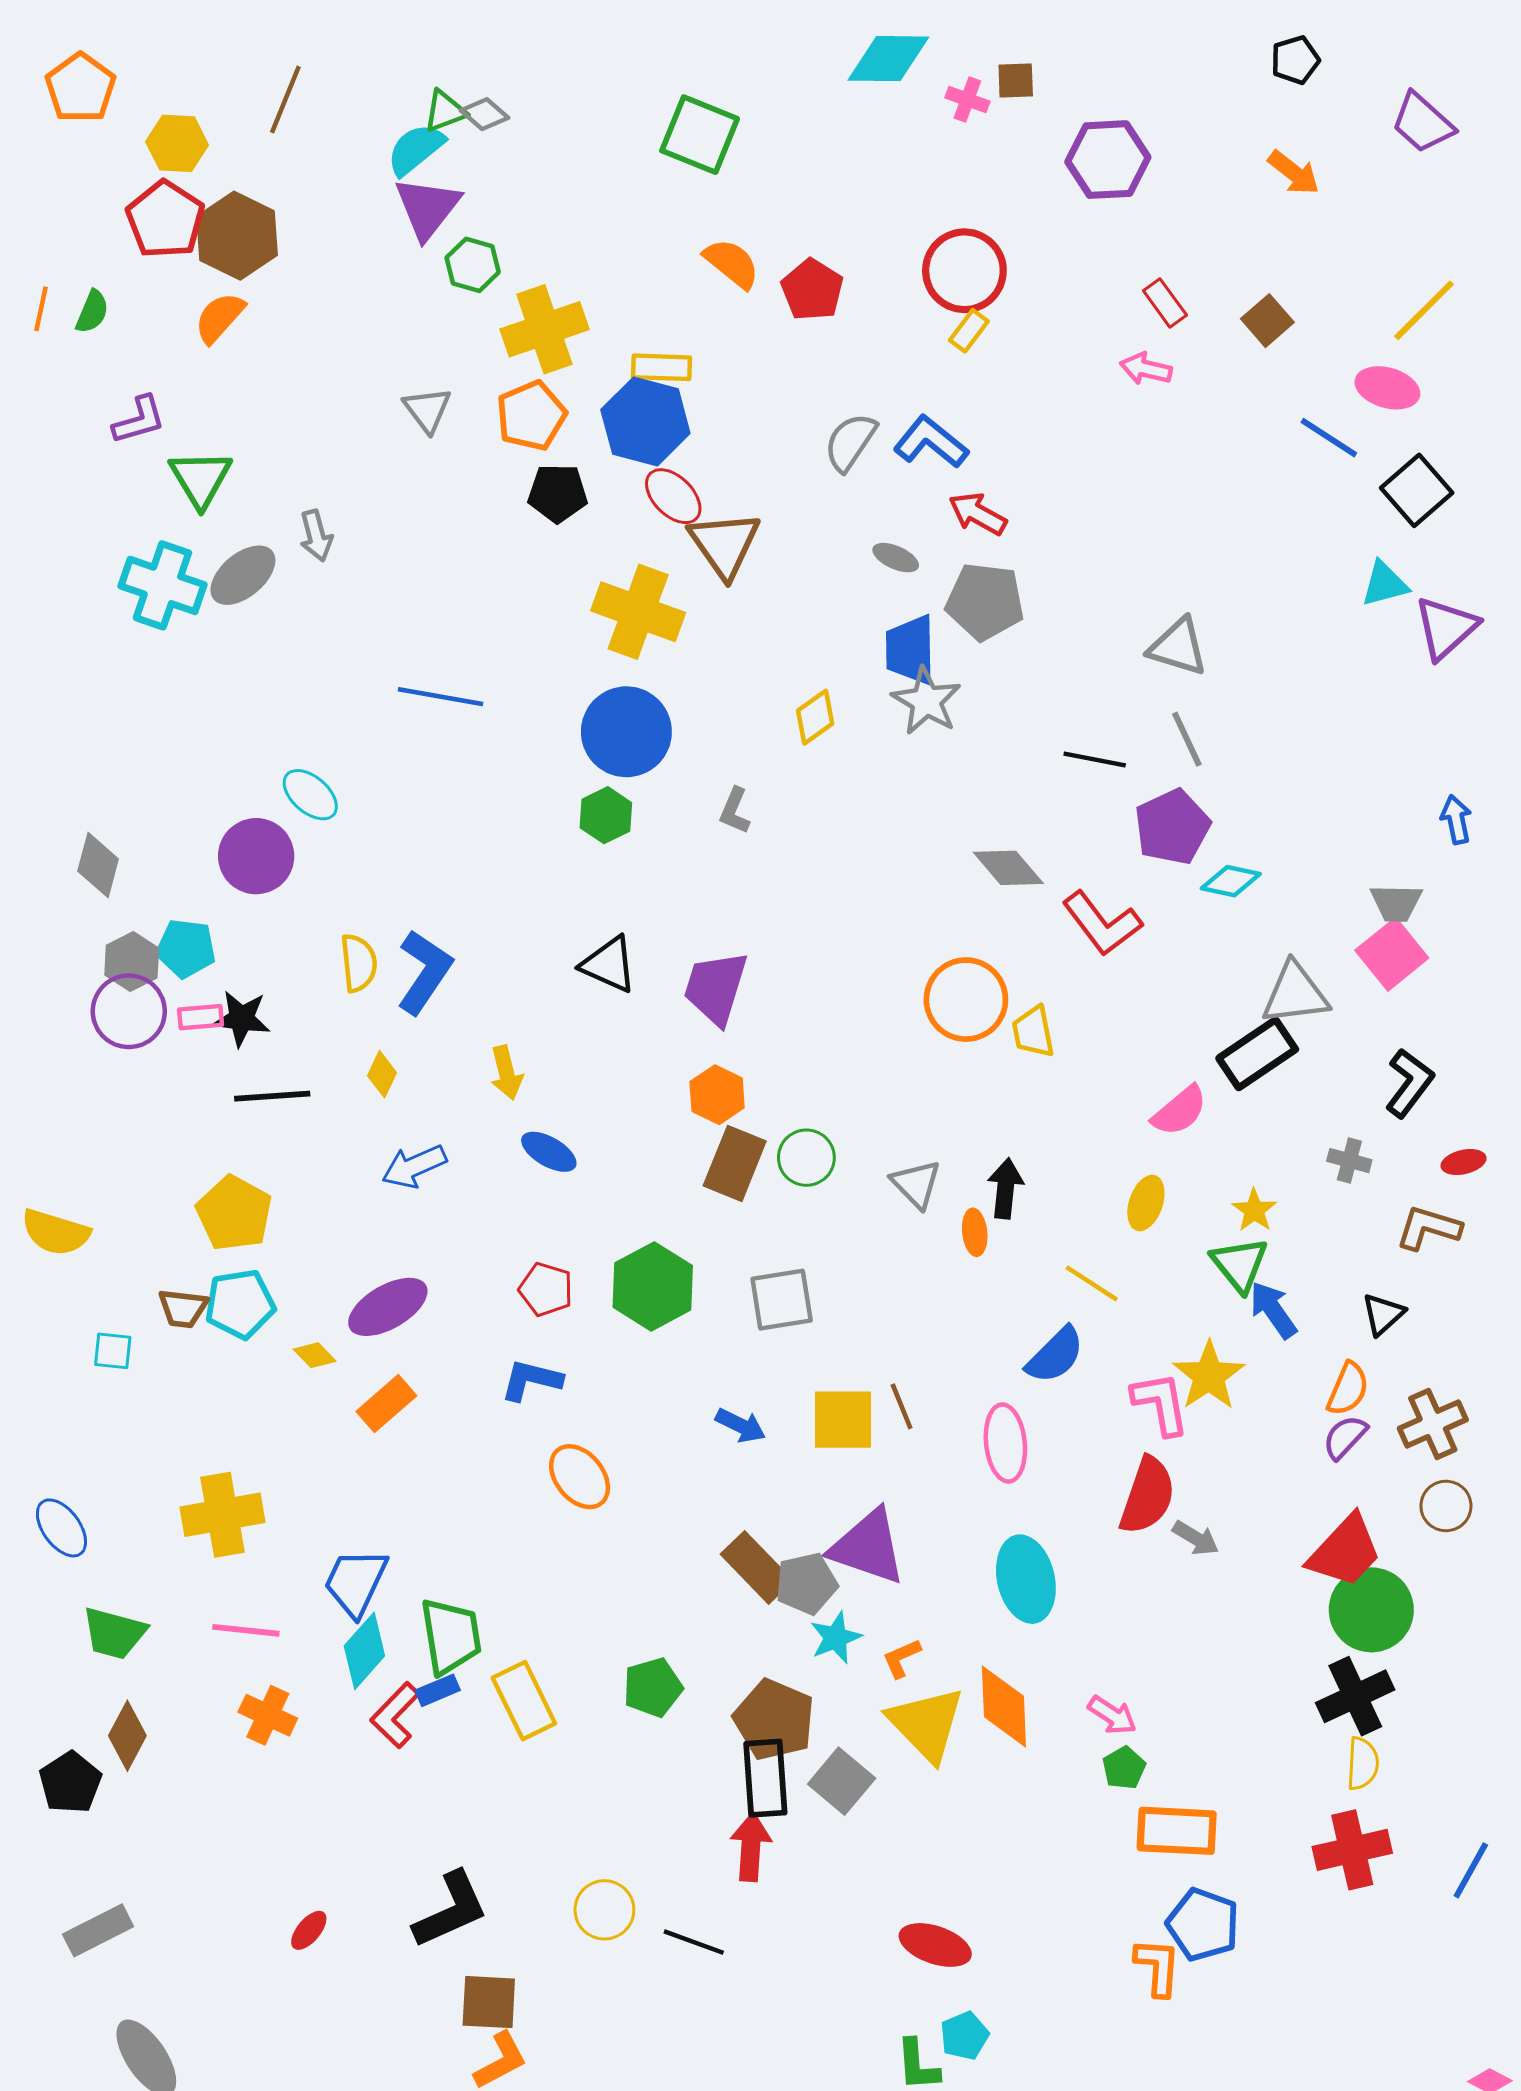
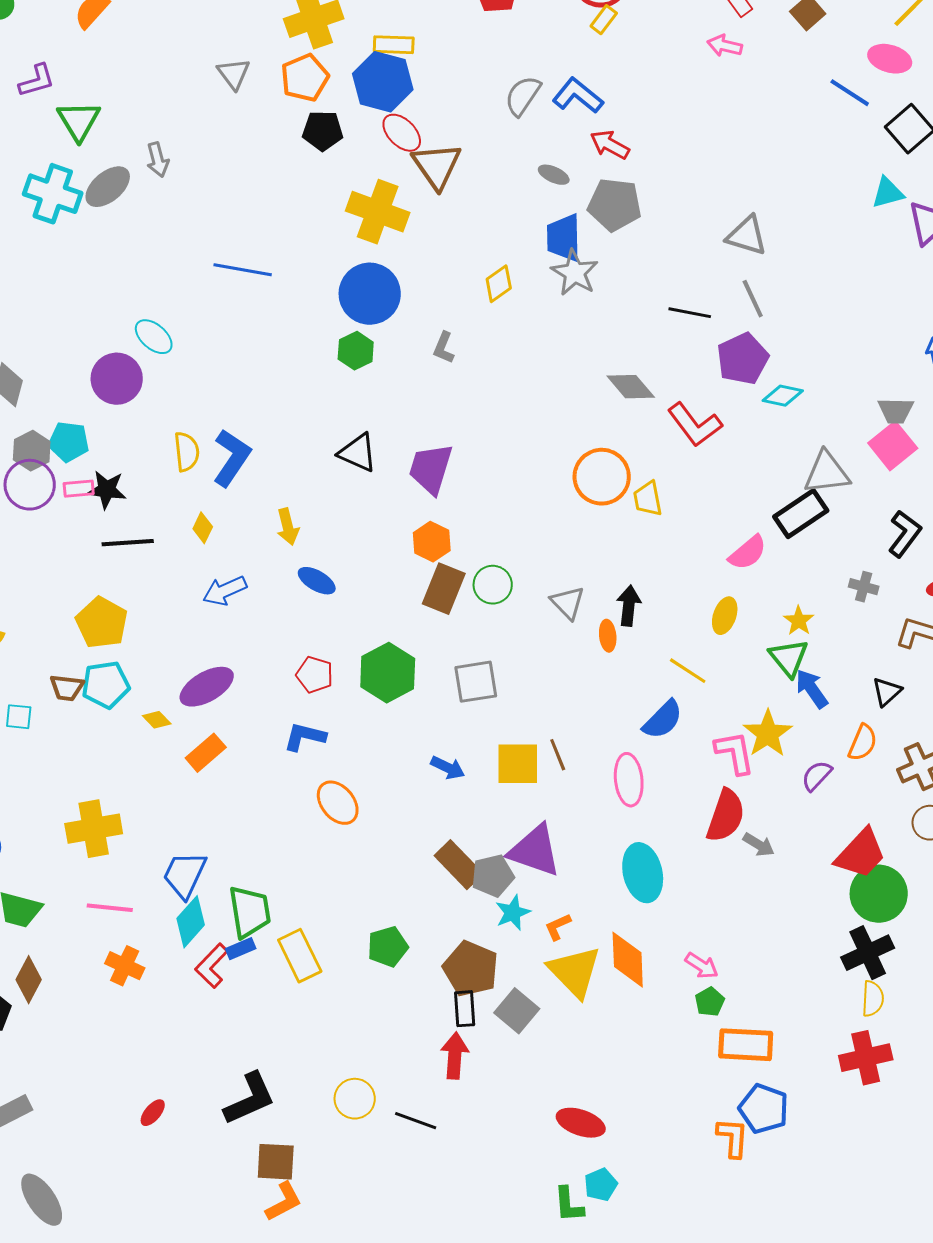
purple semicircle: (1345, 1437) -> (817, 776), moved
black rectangle: (765, 1778) -> (465, 1009), size x0.7

